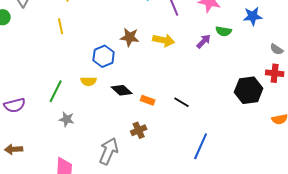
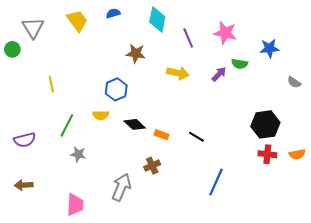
yellow line: (61, 26) -> (51, 84), moved
brown star: (130, 37) -> (136, 53), moved
red cross: (275, 73) -> (267, 154), moved

